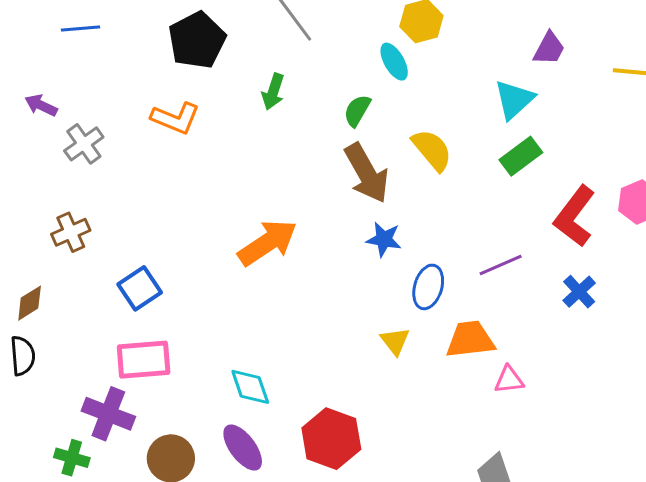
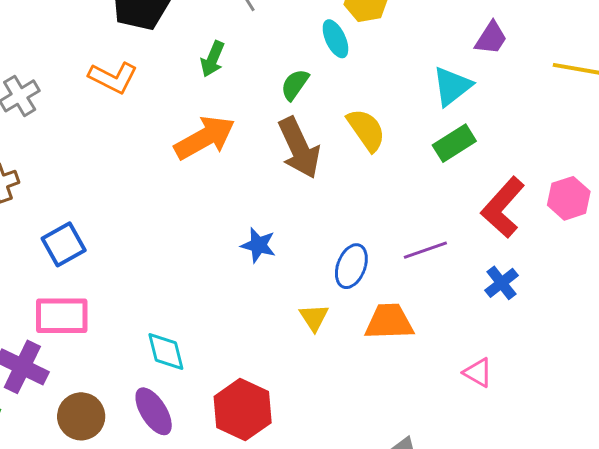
blue star: (384, 239) -> (258, 245), moved
orange arrow: (267, 243) -> (205, 138), moved
pink triangle: (509, 380) -> (478, 373), moved, turned 32

